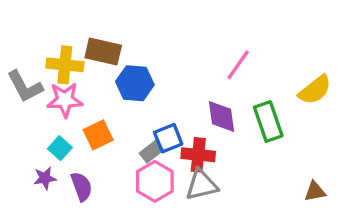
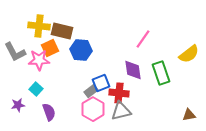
yellow cross: (65, 65) -> (39, 26), moved
orange square: (98, 135) -> (50, 48), moved
purple star: (45, 178) -> (18, 105), moved

